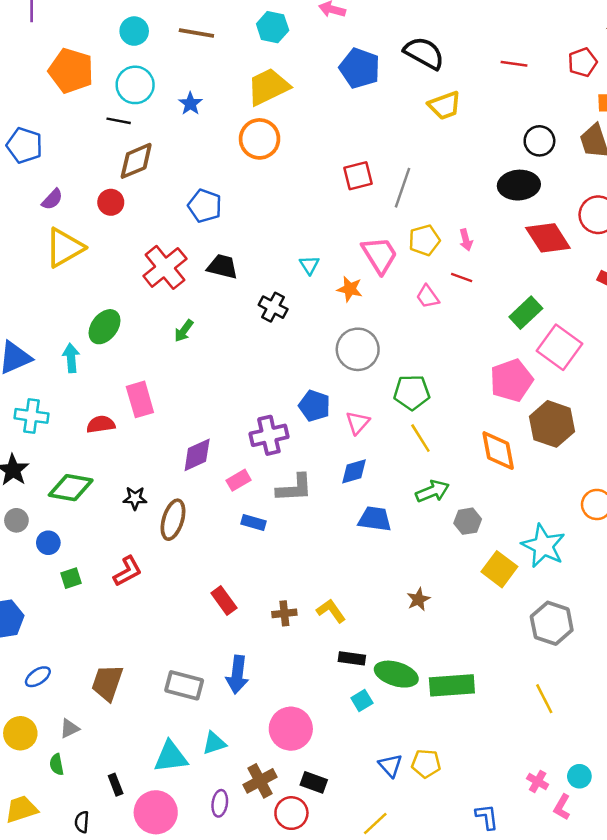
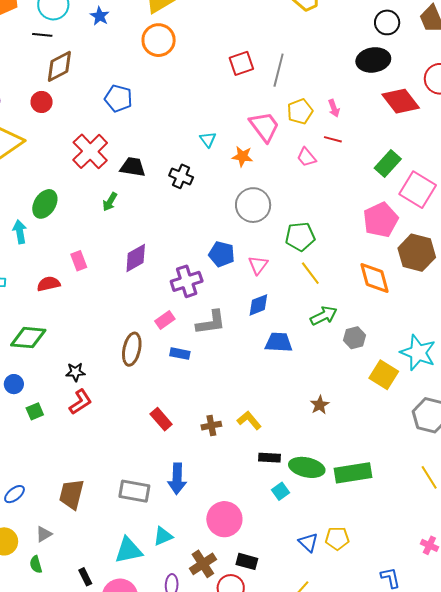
black trapezoid: (222, 267) -> (133, 167), moved
pink rectangle: (140, 399) -> (79, 261), size x0.7
purple diamond: (197, 455) -> (136, 258), moved
black star: (135, 498) -> (75, 372), moved
brown ellipse: (173, 520) -> (132, 349), moved

